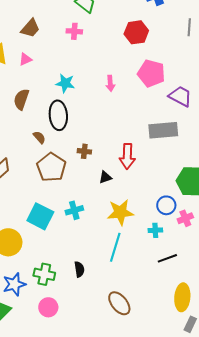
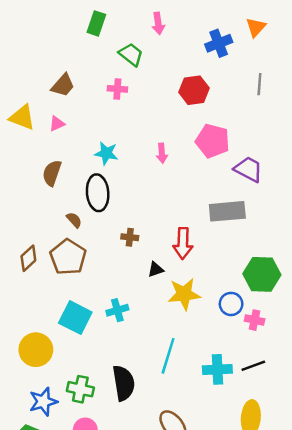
brown pentagon: (51, 167) -> (68, 257), moved
yellow star: (120, 212) -> (184, 294), moved
pink cross: (185, 218) -> (255, 320), turned 35
cyan cross: (155, 230) -> (217, 369), moved, size x1.6
black line: (167, 258) -> (253, 366), moved
black semicircle: (79, 269) -> (124, 383), size x1.8

